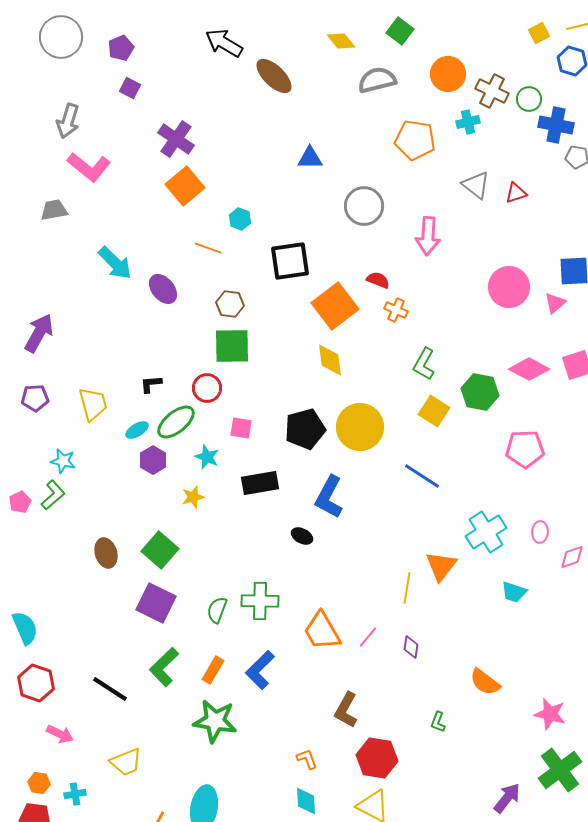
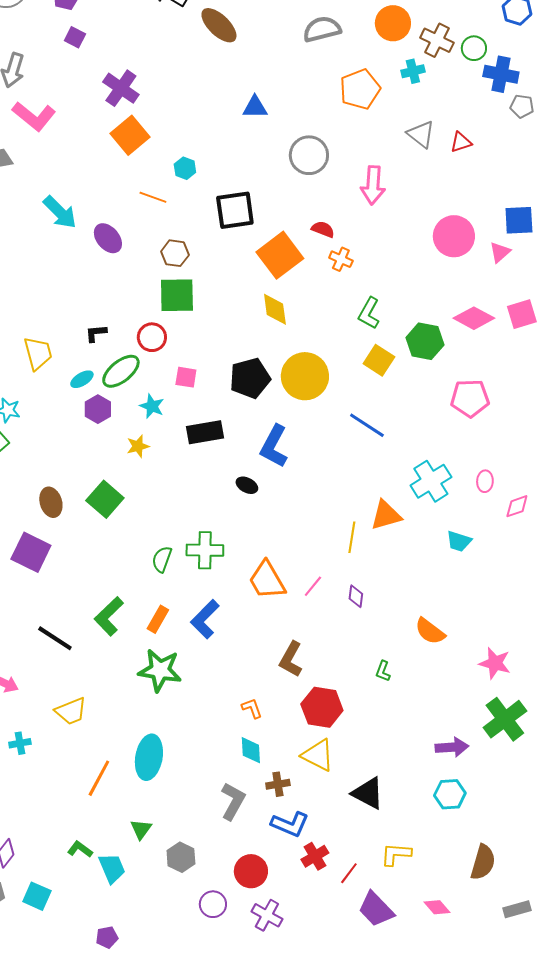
orange pentagon: (415, 140) -> (360, 89), turned -30
orange triangle: (441, 566) -> (386, 515), turned 36
purple square: (156, 603) -> (31, 552), moved
purple arrow: (507, 798) -> (452, 747), turned 48

